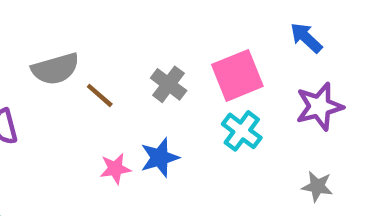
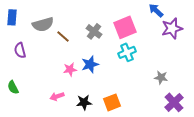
purple star: (319, 107) -> (172, 28), moved
cyan cross: (242, 131) -> (127, 52), turned 30

